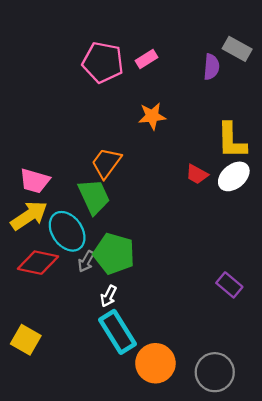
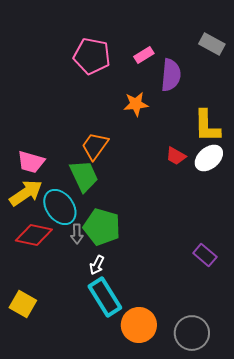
pink rectangle: (147, 59) -> (144, 55), moved
purple semicircle: (211, 67) -> (171, 75), moved, size x1.4
gray arrow: (86, 261) -> (77, 234), turned -30

